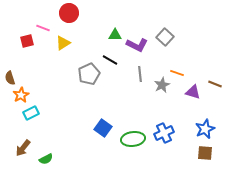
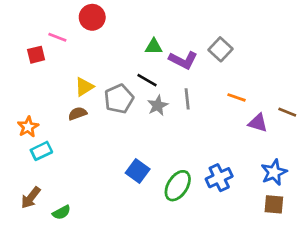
yellow triangle: (63, 43) -> (84, 87), moved
brown semicircle: (10, 78) -> (77, 114), moved, turned 88
gray star: (162, 85) -> (158, 105), moved
green ellipse: (133, 139) -> (178, 186), turned -50

